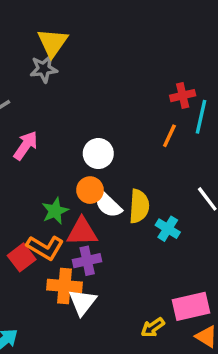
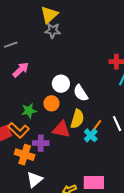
gray star: (44, 69) -> (53, 31), moved
orange line: (169, 136) -> (96, 126), moved
white semicircle: (108, 205) -> (81, 93), moved
red triangle: (82, 232) -> (61, 129), moved
white triangle: (83, 302) -> (35, 180), moved

